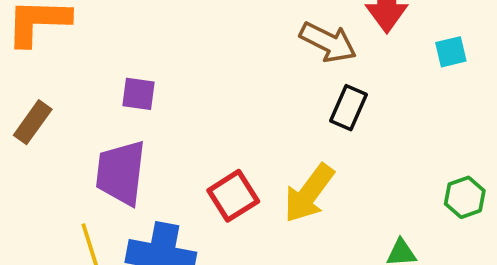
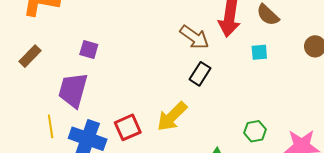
red square: (233, 196) -> (128, 127), moved

